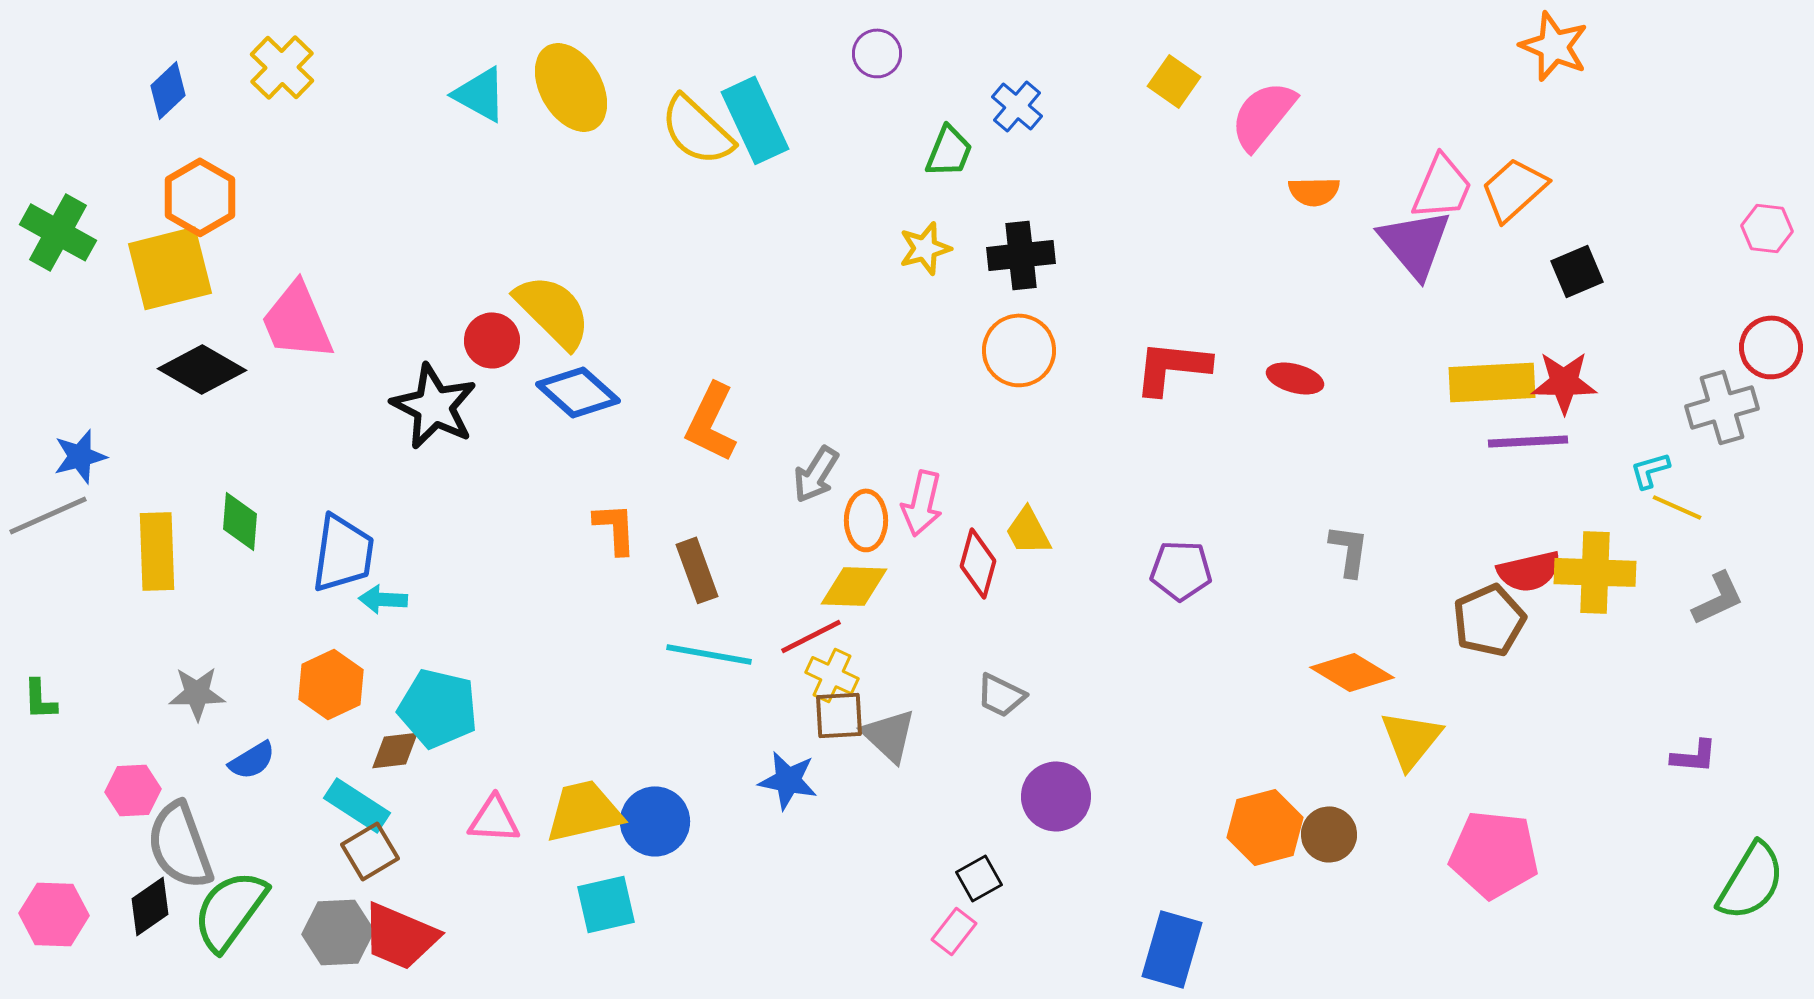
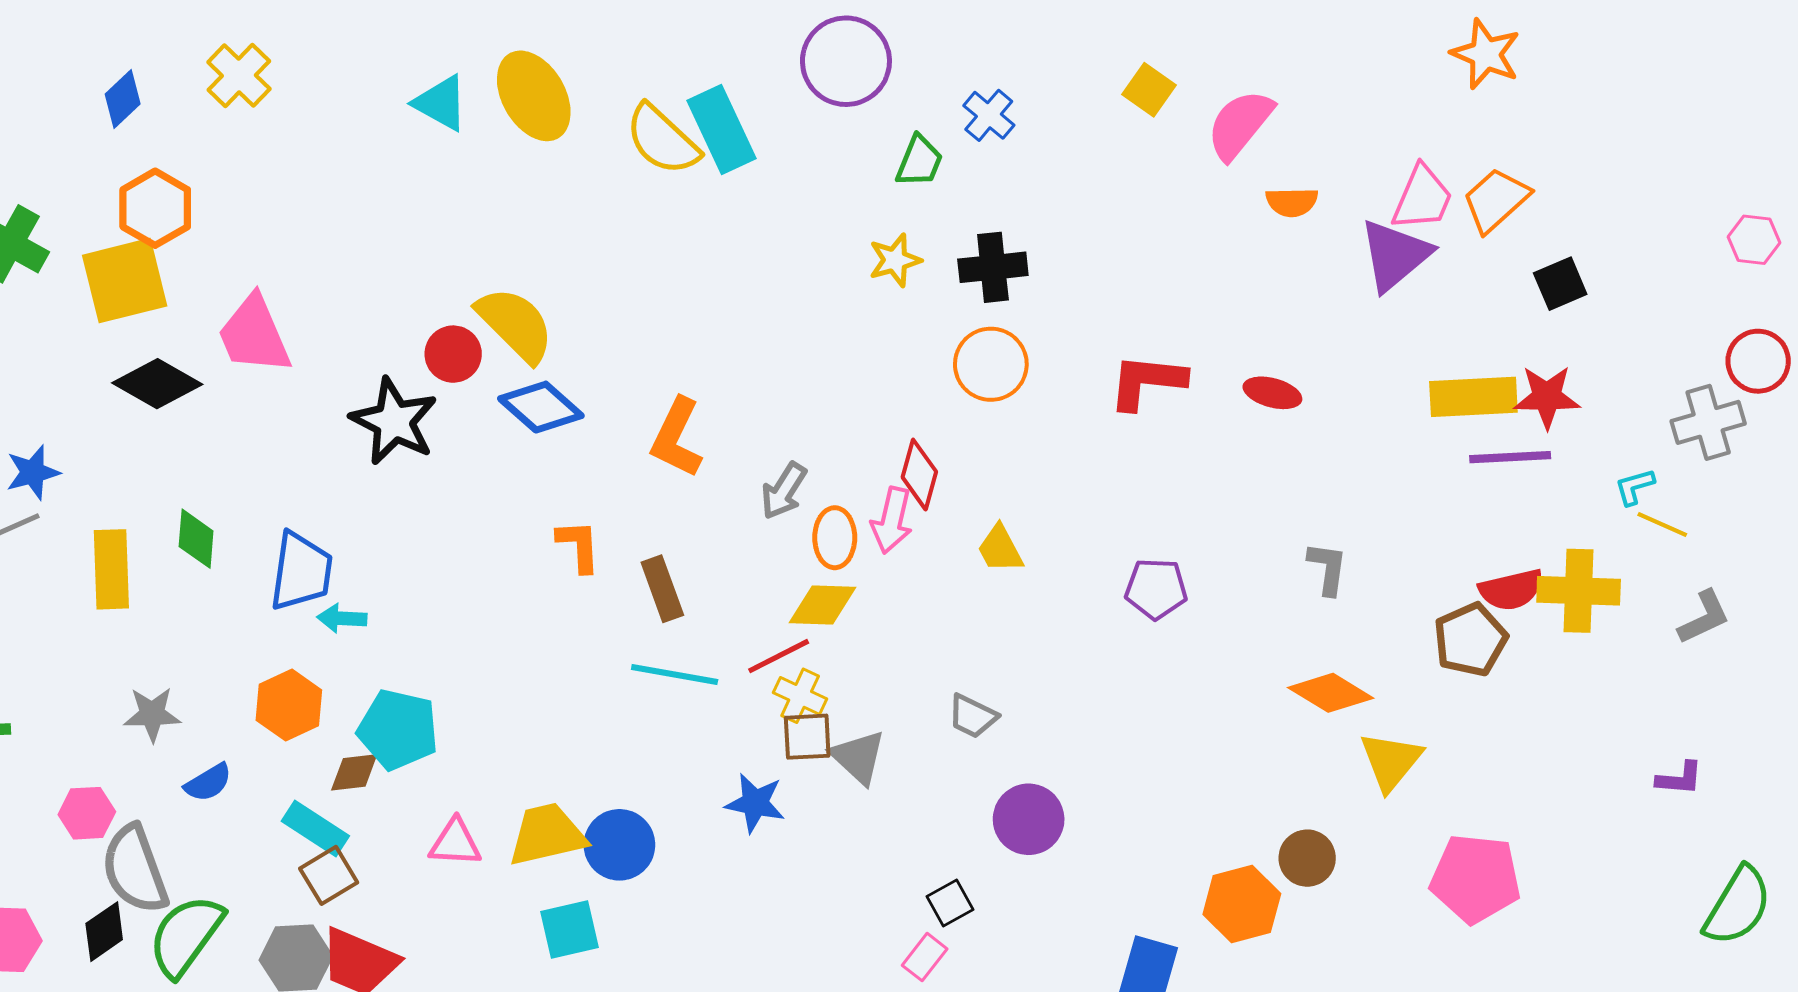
orange star: (1554, 46) -> (1486, 54), moved
purple circle: (877, 53) -> (846, 61), size x1.8
purple triangle: (1415, 243) -> (1395, 255), turned 30
red diamond: (978, 563) -> (919, 474), moved
orange hexagon: (1265, 827) -> (1242, 904), moved

